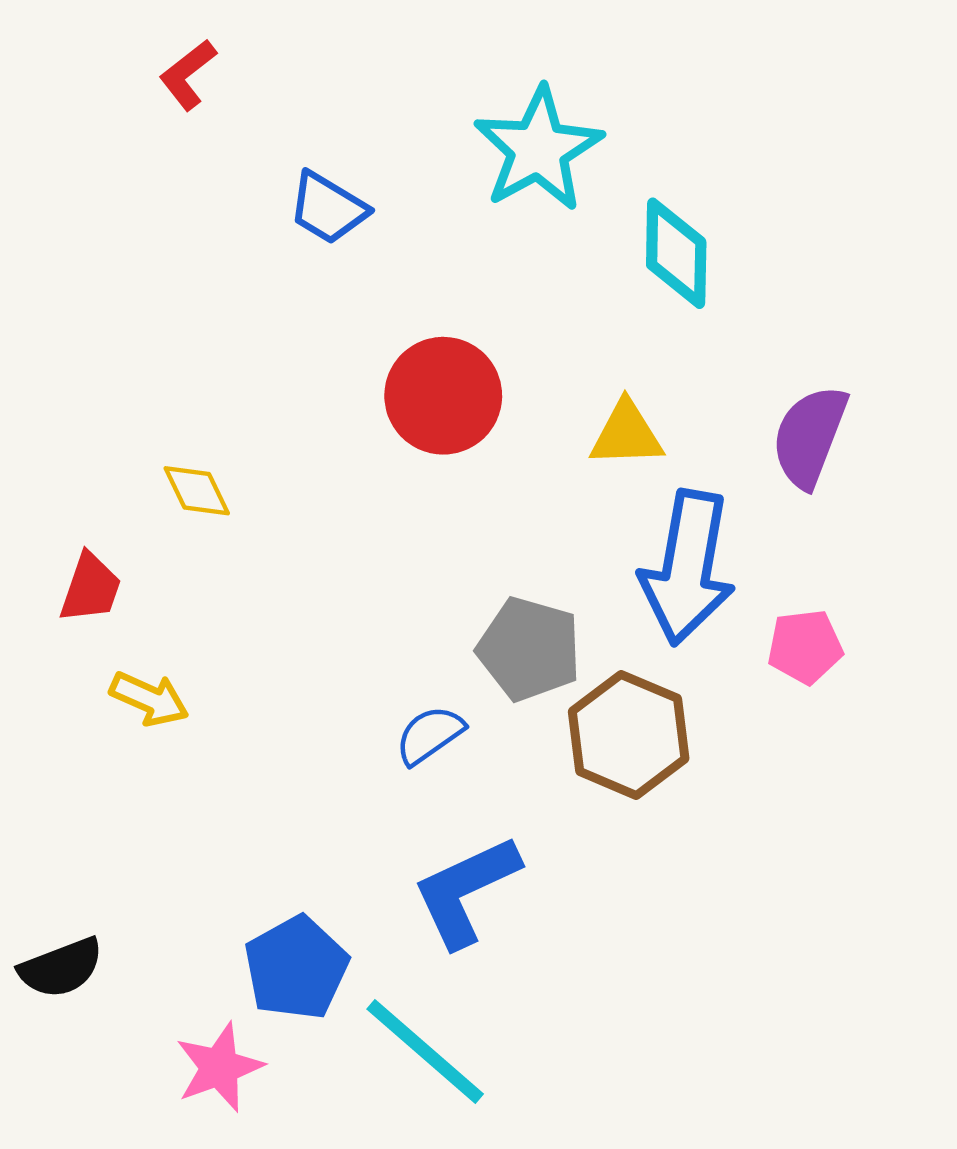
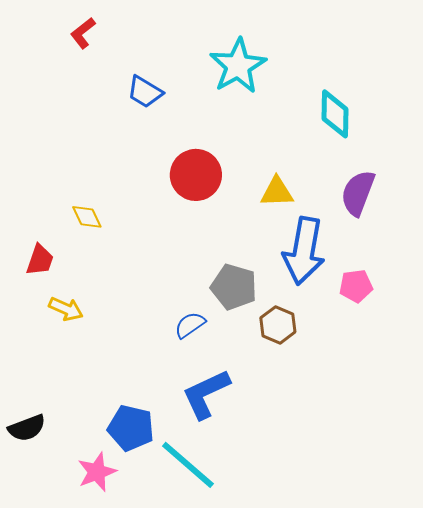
cyan diamond: (676, 253) -> (335, 114), moved
brown hexagon: (629, 735) -> (278, 325), size x0.7
blue pentagon: (296, 968) -> (131, 428), turned -30

